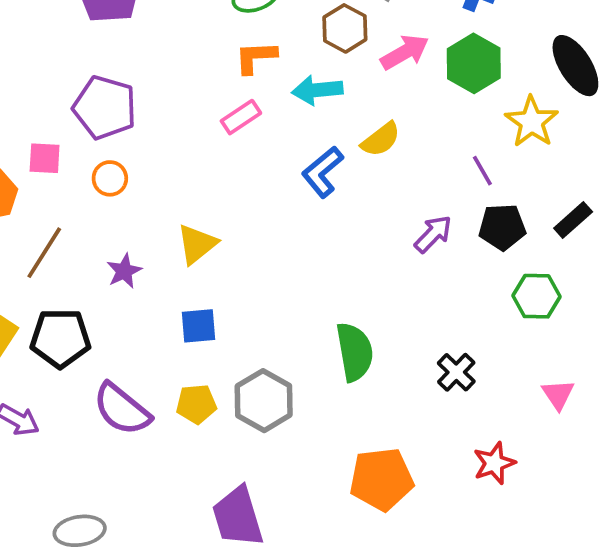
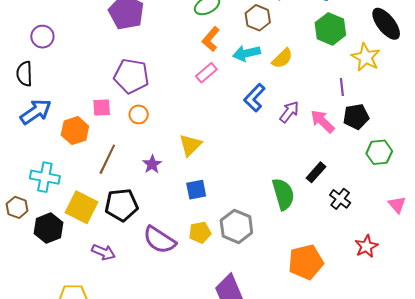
pink arrow: (405, 52) -> (322, 121), moved, turned -100
orange L-shape: (256, 57) -> (211, 39), turned -40
yellow semicircle: (381, 139) -> (282, 58), moved
purple line: (482, 171) -> (342, 87), turned 30
black rectangle: (573, 220) -> (316, 172), moved
purple arrow: (433, 234) -> (289, 112), moved

